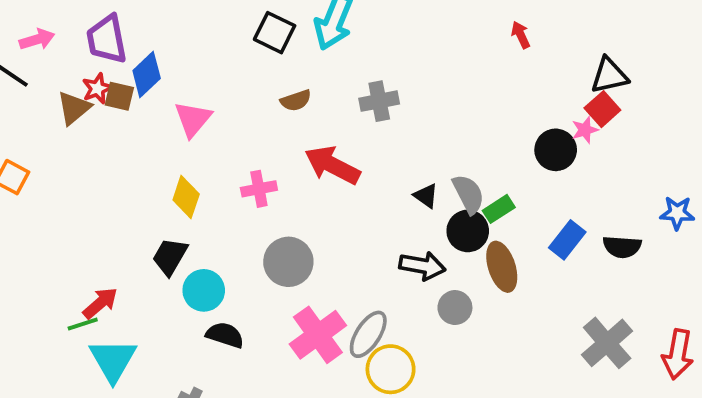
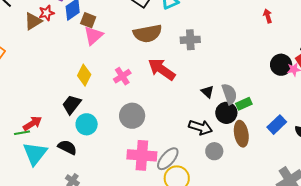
brown square: (119, 96) -> (88, 20), moved
brown semicircle: (296, 100) -> (148, 33), size x1.8
black circle: (556, 150) -> (281, 65), moved
pink cross: (259, 189) -> (122, 76), turned -30
black semicircle: (225, 335) -> (67, 147), moved
pink cross: (318, 335) -> (142, 155), turned 32

